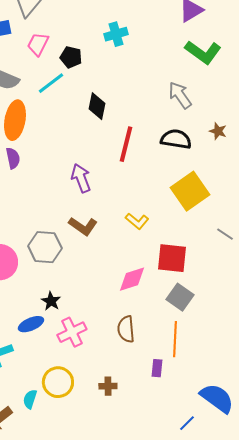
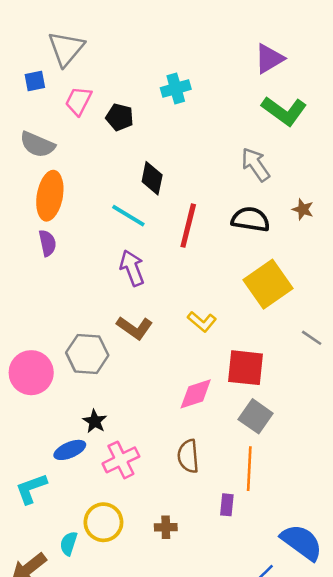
cyan line: (51, 83) -> (128, 216), moved, turned 68

